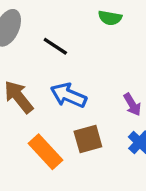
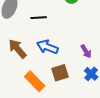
black line: (55, 46) -> (39, 18), turned -35

